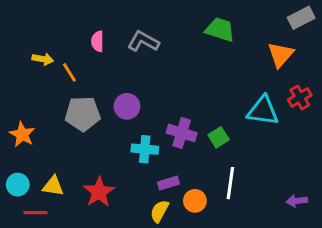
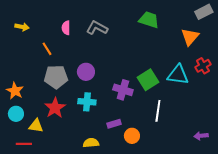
yellow arrow: (43, 59) -> (22, 27), moved
green square: (219, 137) -> (148, 80), moved, size x1.5
cyan cross: (145, 149) -> (87, 102), moved
white line: (230, 183) -> (158, 111), moved
cyan circle: (18, 185) -> (16, 114), moved
red star: (99, 192) -> (55, 108), moved
yellow semicircle: (159, 211) -> (91, 143), moved, turned 56

